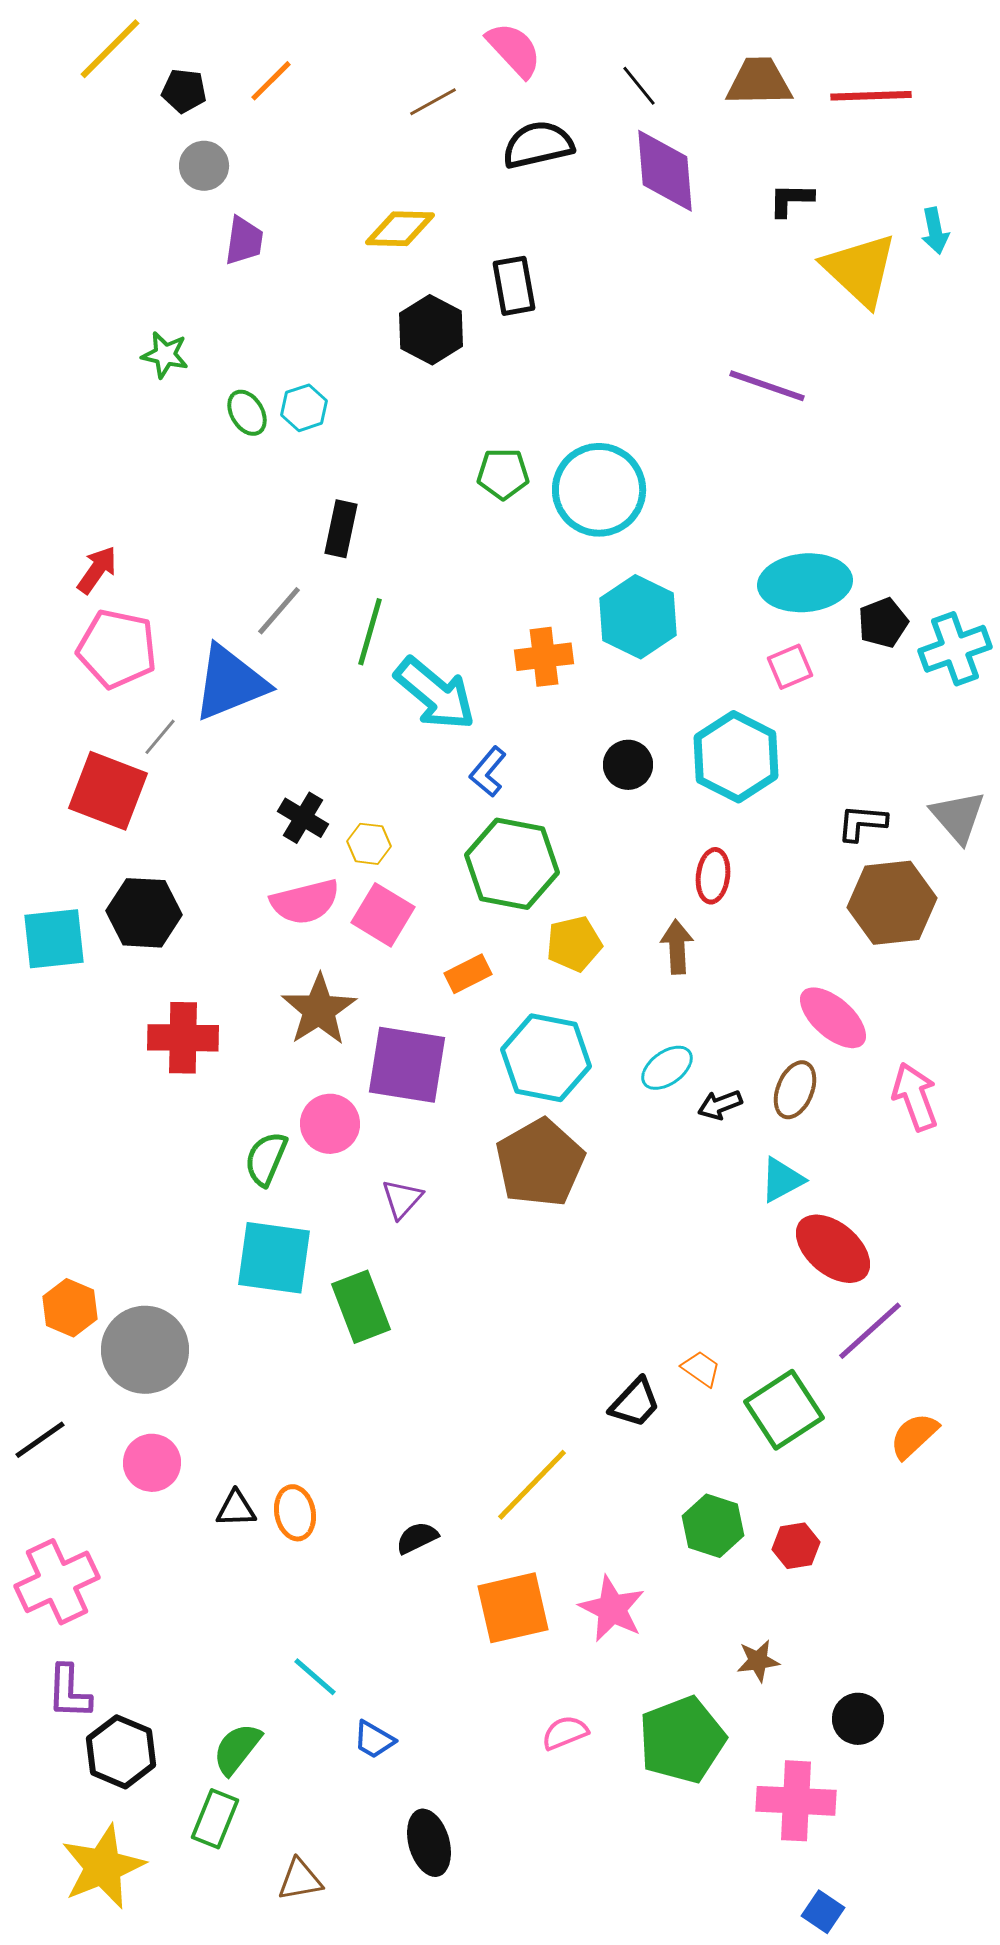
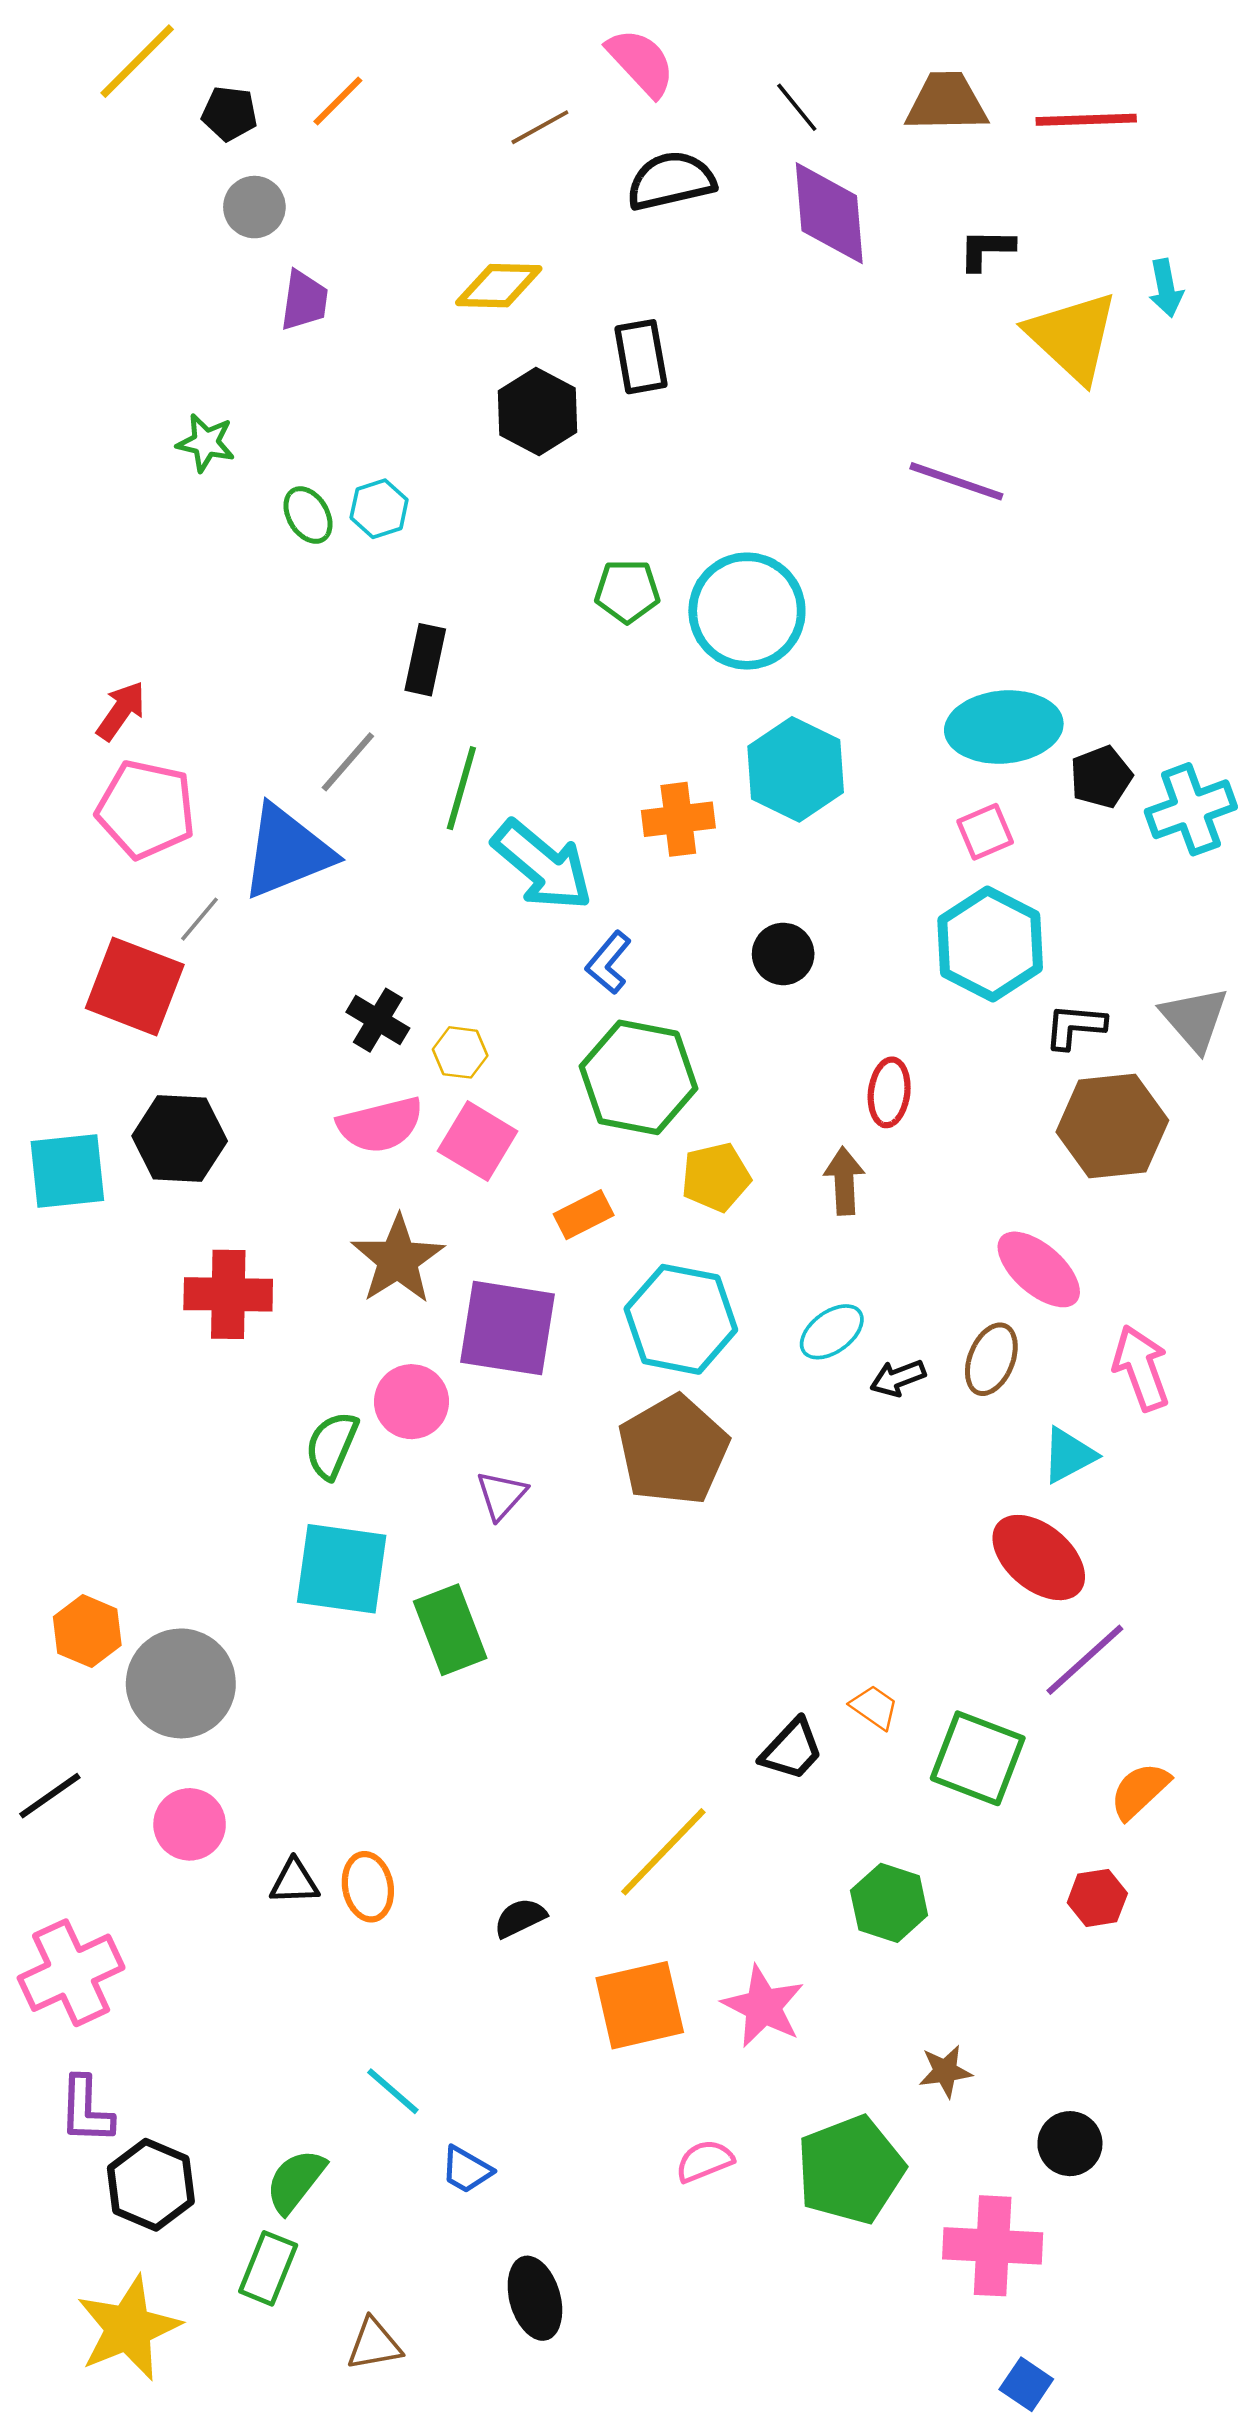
cyan hexagon: (736, 757) -> (990, 944), moved
cyan triangle: (782, 1180) -> (1069, 1455), moved
green square: (784, 1410) -> (978, 1758), turned -36
red hexagon: (796, 1546) -> (1097, 1898), moved

